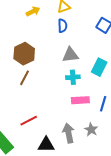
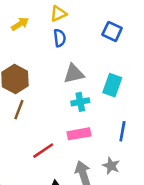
pink rectangle: (80, 100) -> (79, 134), moved
red line: (29, 121) -> (43, 151), moved

